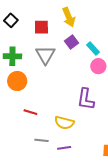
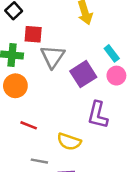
red square: (41, 27) -> (33, 34), moved
purple square: (72, 42) -> (83, 74), moved, size x1.5

